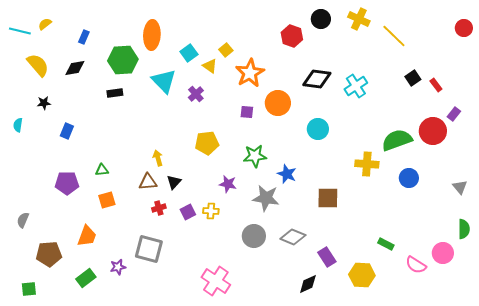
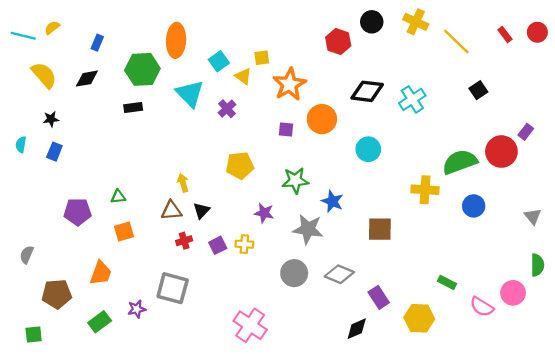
yellow square: (226, 50) -> (262, 58), turned 32
red rectangle: (436, 85) -> (505, 35), moved
blue rectangle: (67, 131) -> (54, 152), moved

